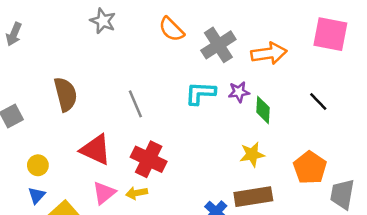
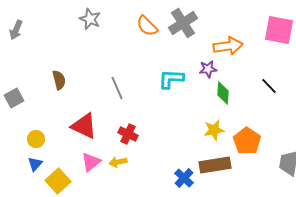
gray cross: (218, 45) -> (183, 23), moved
purple star: (239, 92) -> (208, 69), moved
brown semicircle: (66, 94) -> (59, 80), size x0.7
red cross: (149, 159) -> (128, 134), size x0.7
orange pentagon: (310, 168) -> (247, 141), moved

